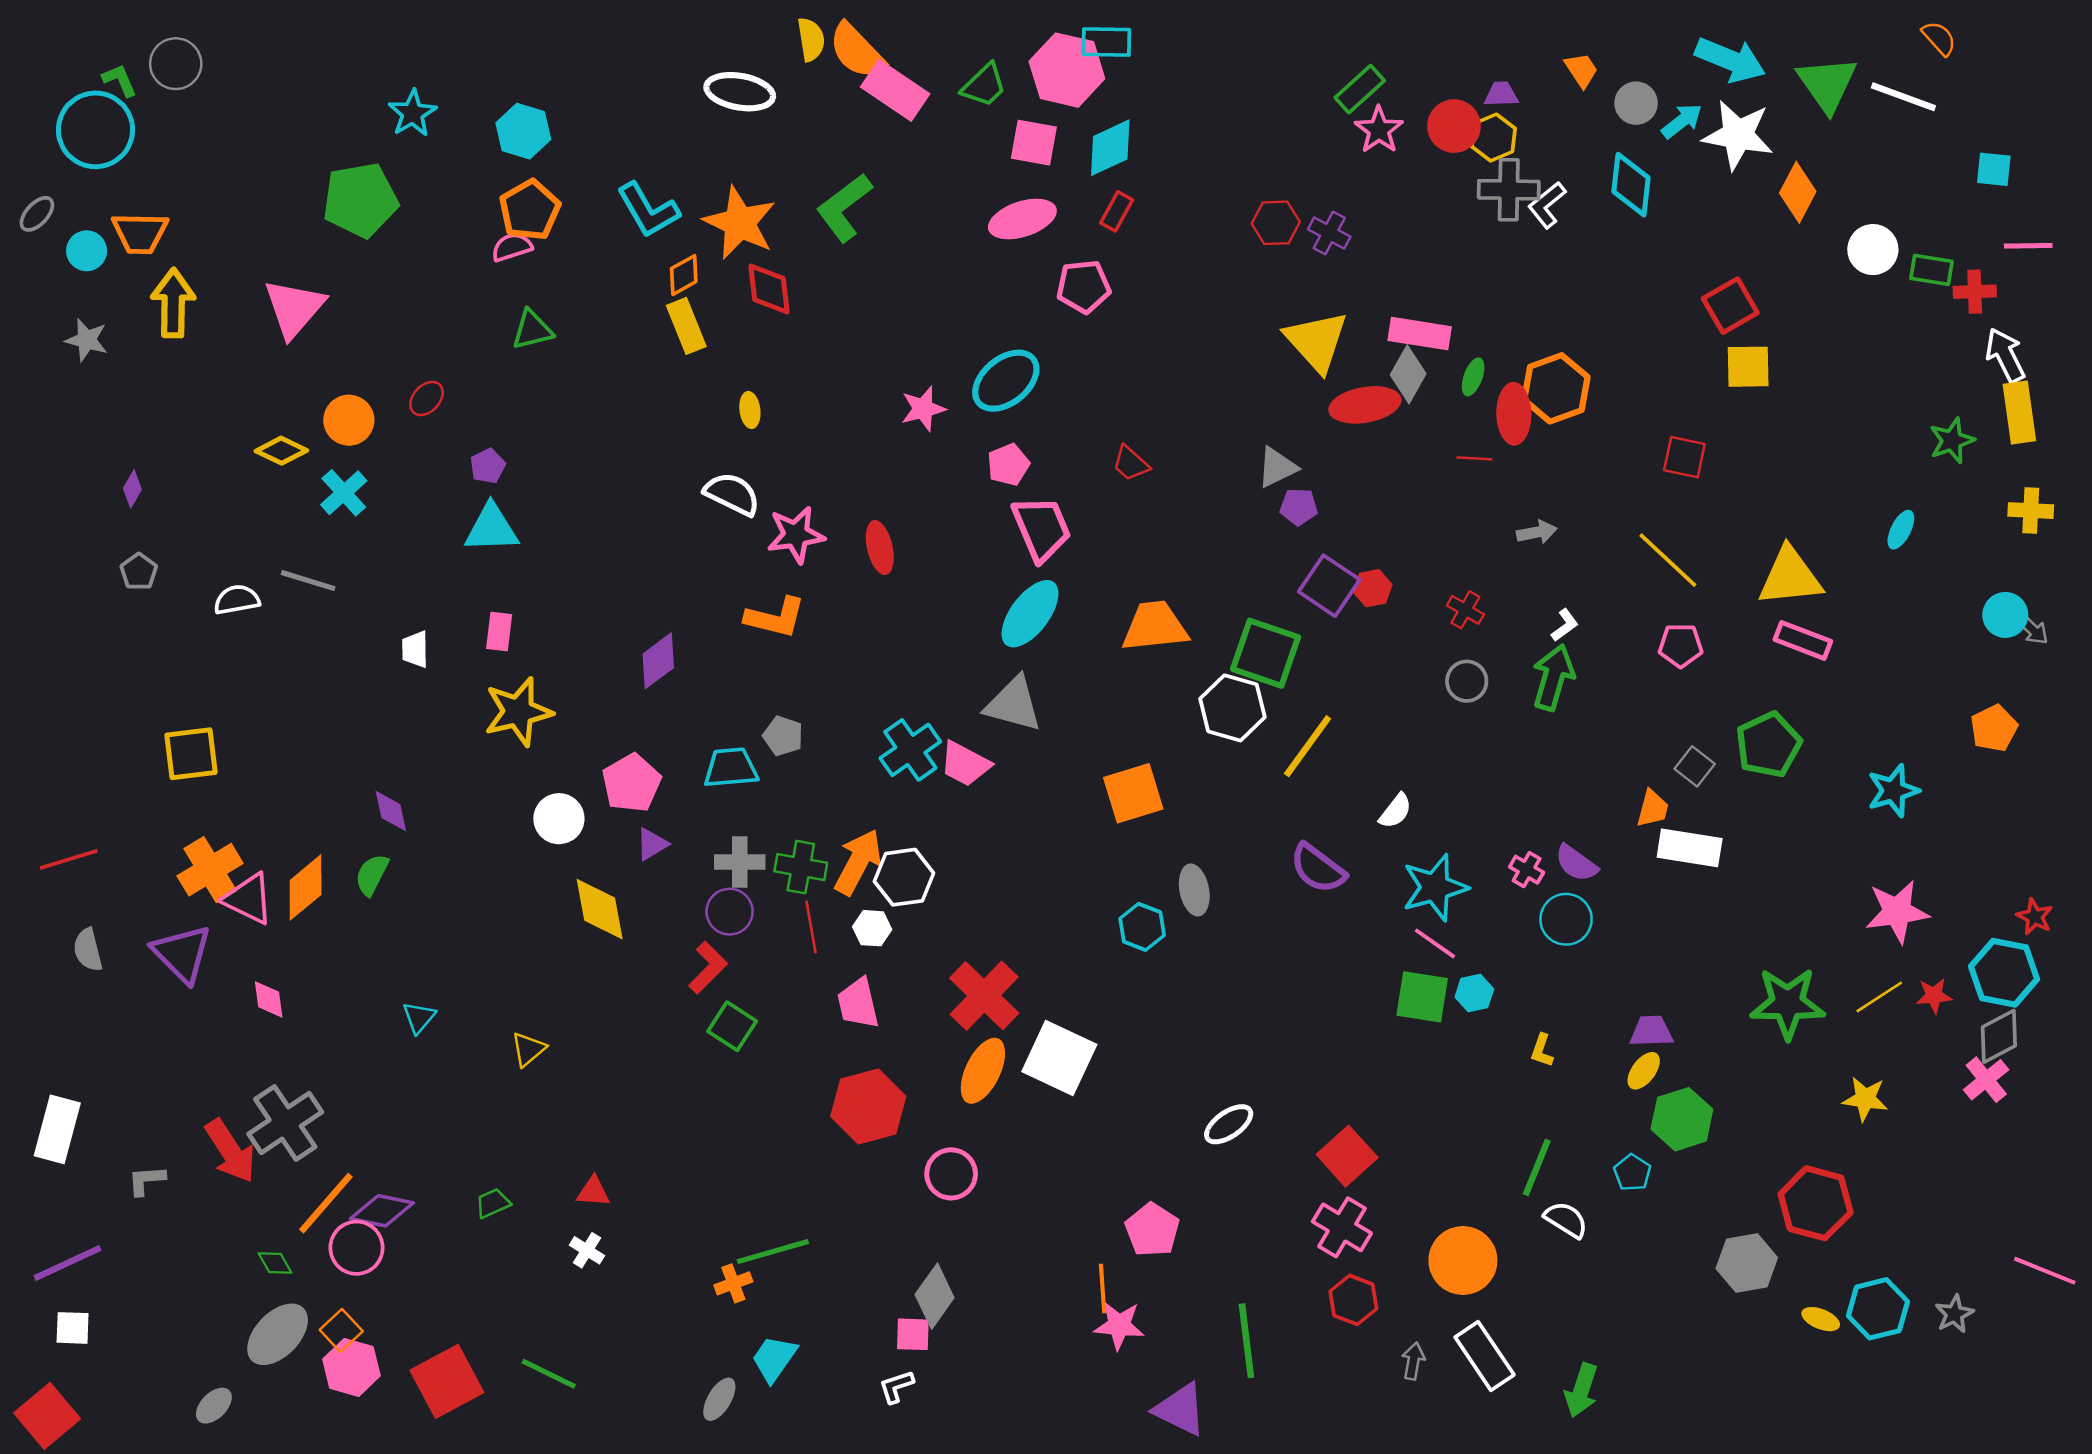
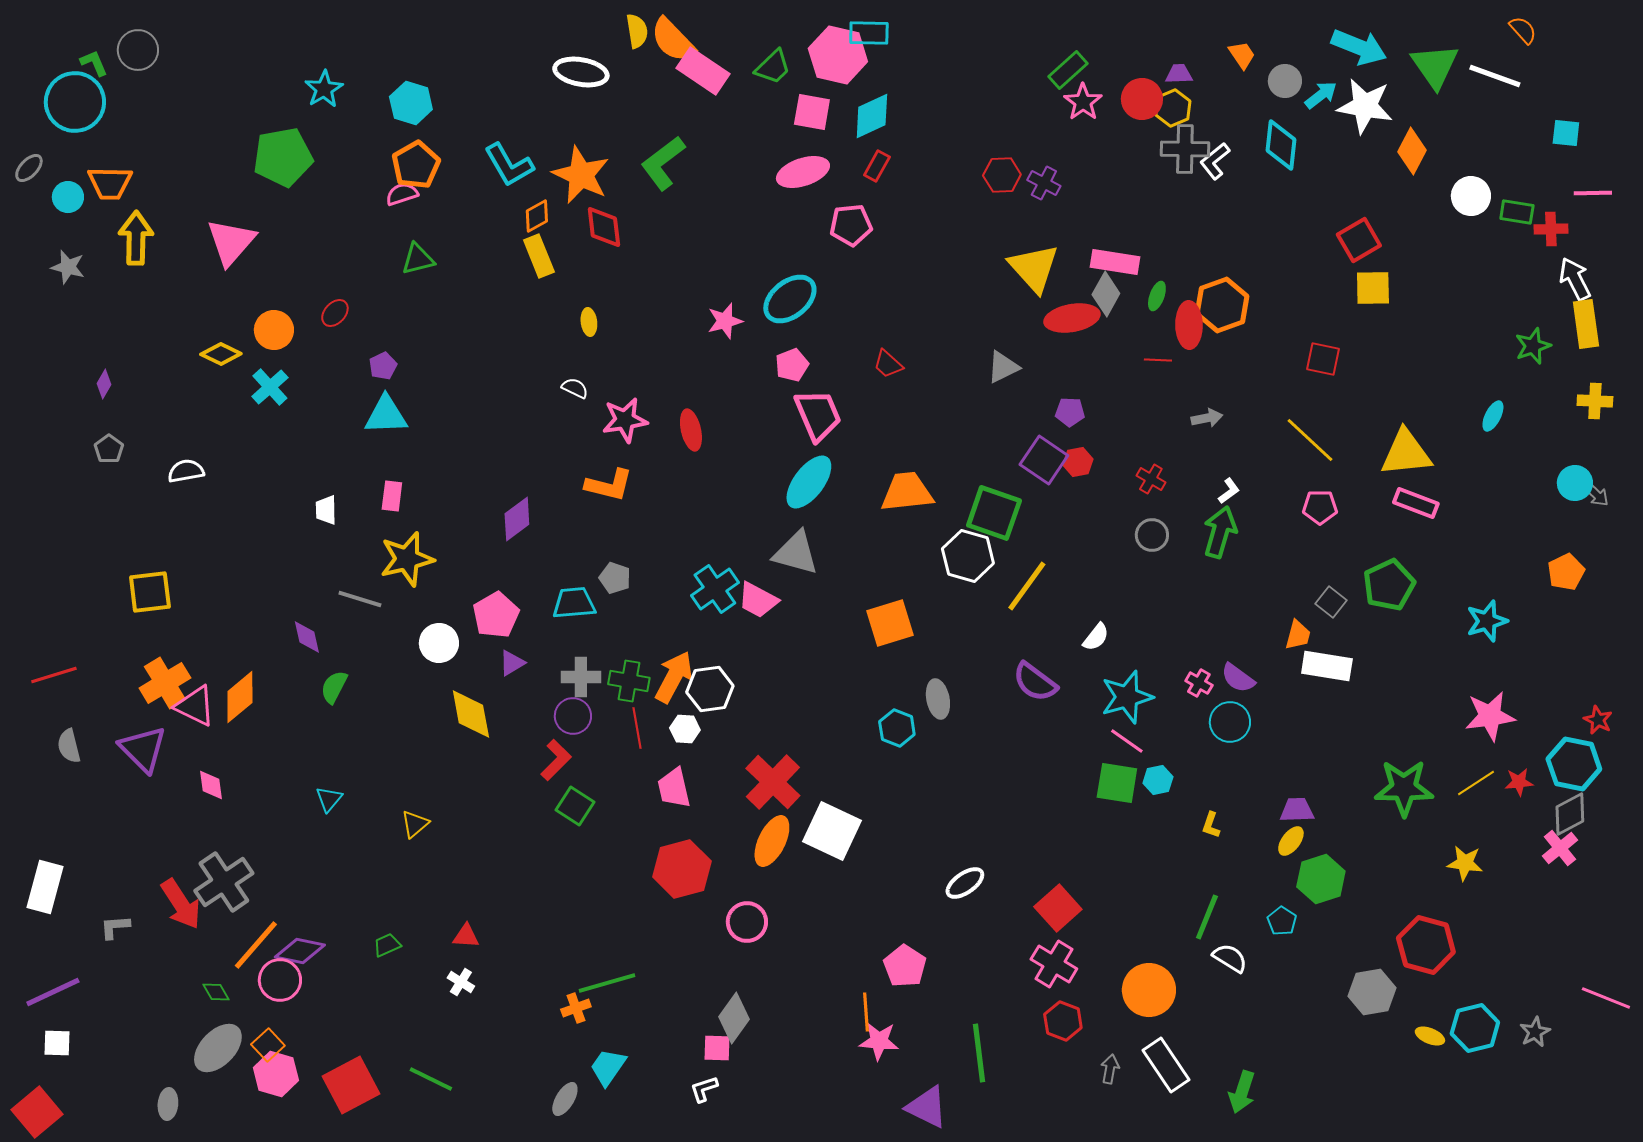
white semicircle: (732, 494) -> (575, 388), size x0.6
purple pentagon: (1299, 507) -> (1070, 412), moved
gray line: (308, 581) -> (360, 599), moved
green semicircle: (372, 875) -> (334, 687), moved
gray ellipse: (214, 1406) -> (168, 1104), turned -40

